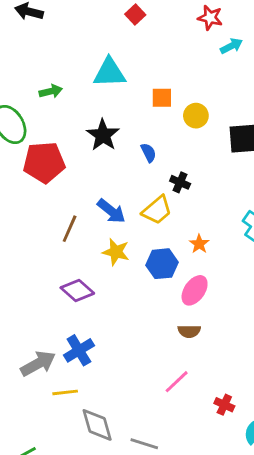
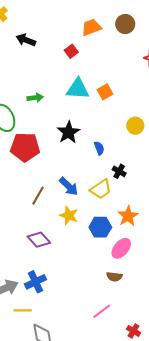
red square: (135, 14) -> (71, 51), moved
orange square: (162, 98) -> (105, 92), moved, turned -35
orange star: (199, 244) -> (128, 216), size x1.5

